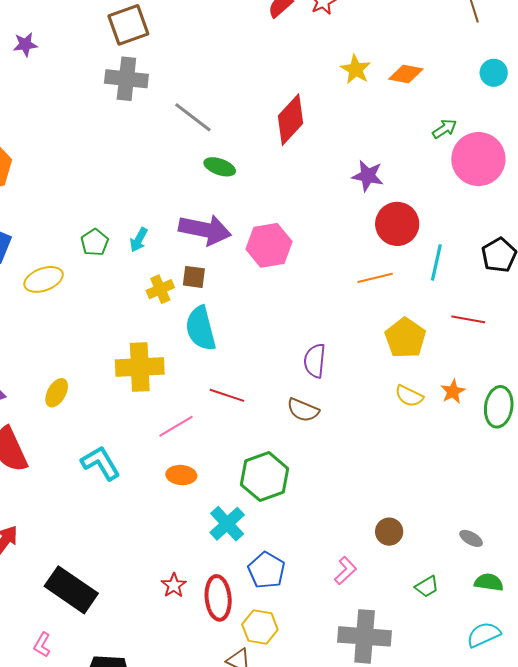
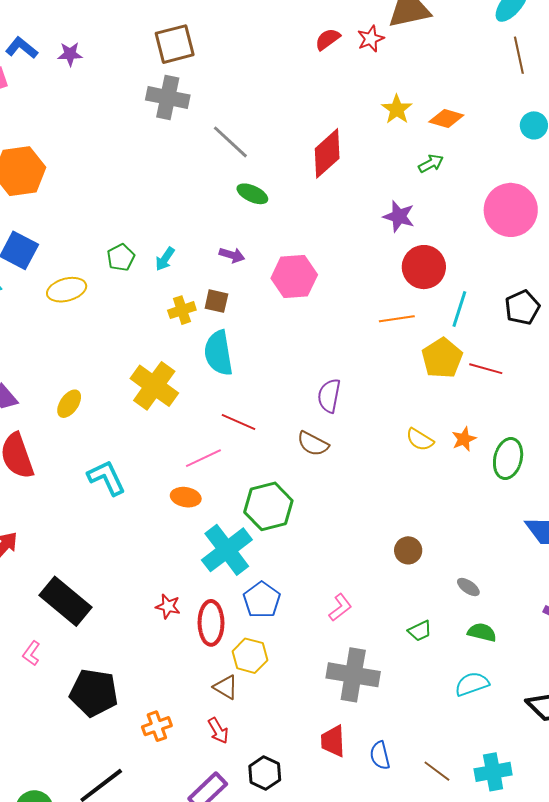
green arrow: (445, 129) -> (431, 163), moved
purple arrow: (205, 230) -> (232, 255), size x0.5
yellow pentagon: (405, 338) -> (442, 358), moved
yellow cross: (140, 367) -> (154, 386), turned 33
pink line: (176, 426) -> (203, 458), moved
cyan cross: (227, 524) -> (227, 550), size x1.4
brown circle: (389, 532) -> (408, 550), moved
red star: (174, 585) -> (168, 606), turned -30

